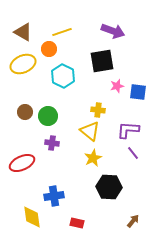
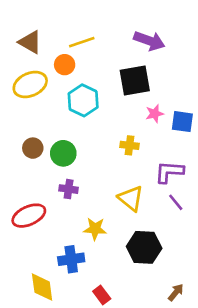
yellow triangle: (90, 131) -> (131, 198), moved
yellow star: (93, 158) -> (95, 229), moved, turned 30
red rectangle: (77, 223) -> (102, 295), turned 40

